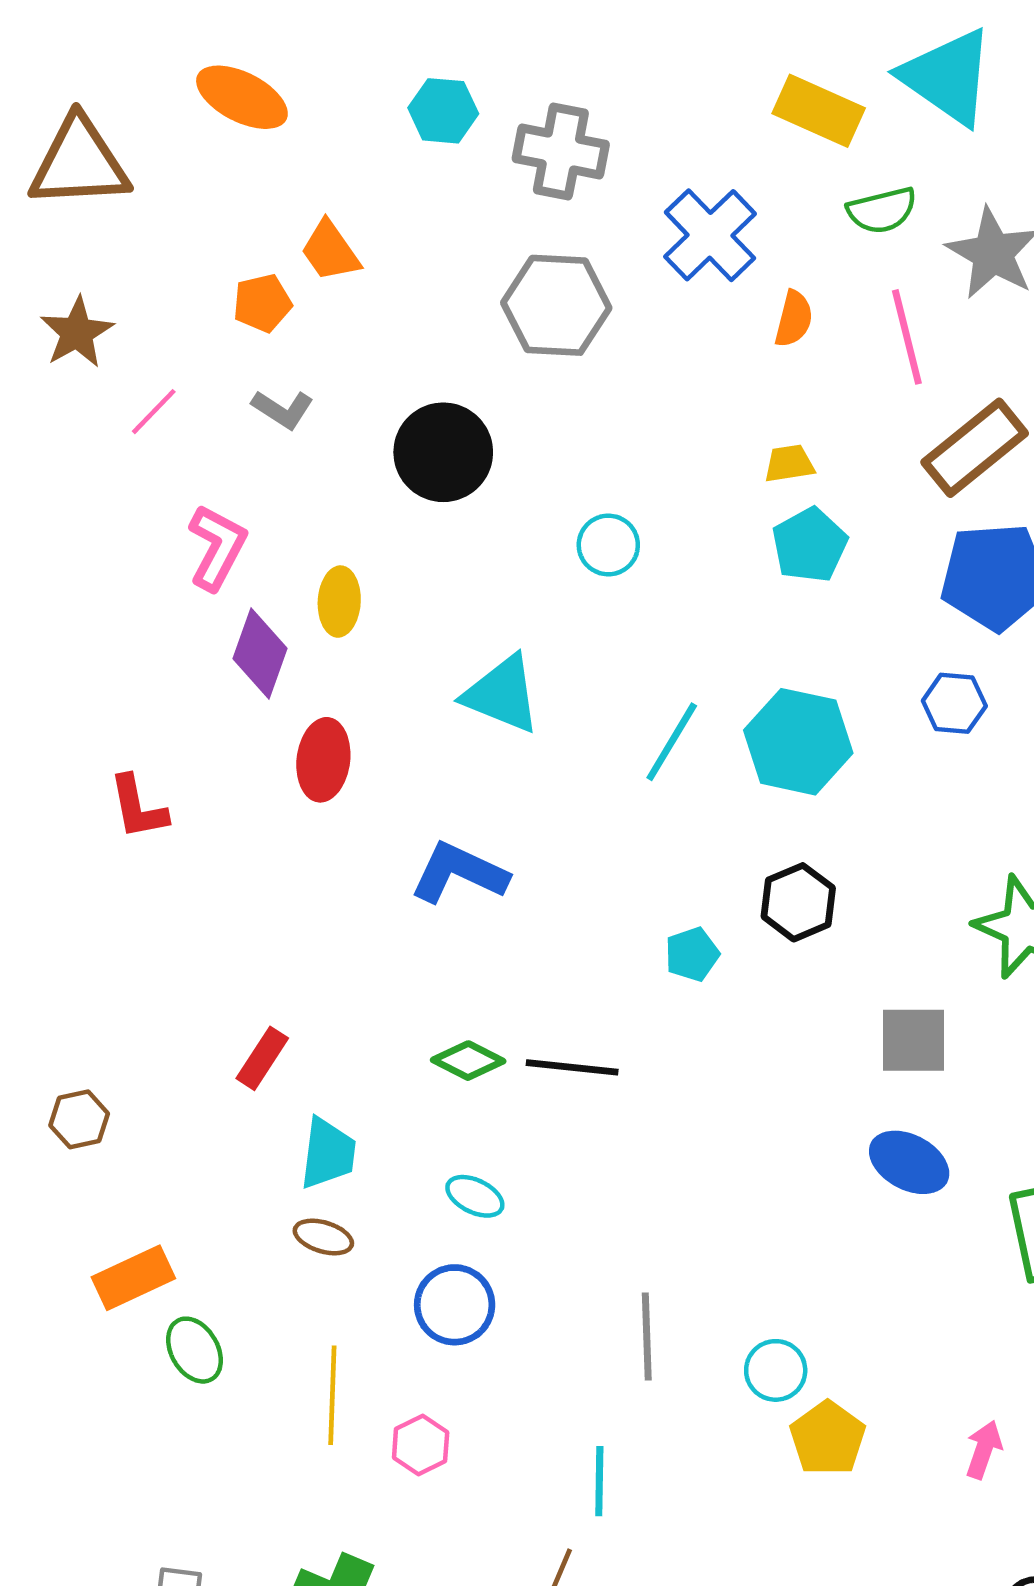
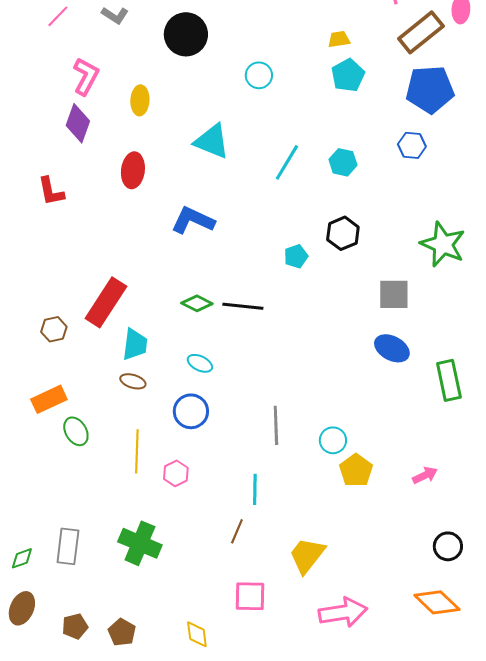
purple diamond: (260, 654) -> (78, 123), moved
cyan hexagon: (798, 742) -> (343, 162), size x0.6
red rectangle: (262, 1058) -> (106, 302), size x1.8
brown hexagon: (79, 1119) -> (54, 329), moved
pink arrow: (984, 1450) -> (425, 475), turned 45

